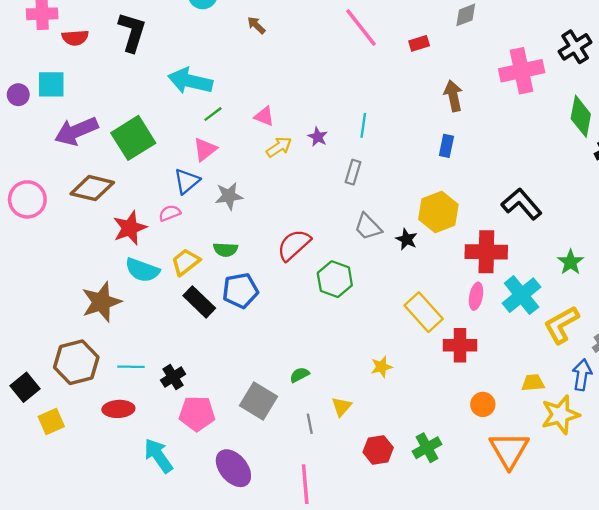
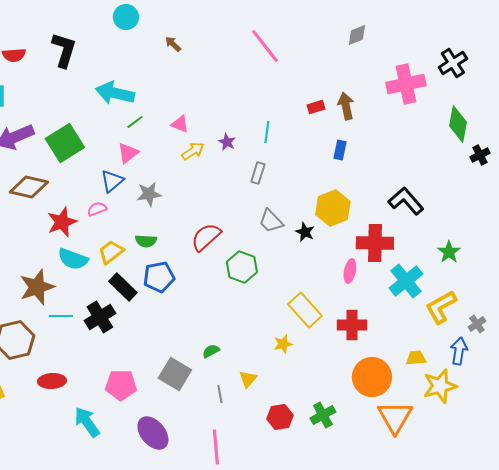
red rectangle: (419, 43) -> (316, 107), moved
pink ellipse: (476, 296) -> (350, 271), moved
yellow rectangle: (424, 312) -> (305, 310), moved
cyan line: (131, 367) -> (61, 316), moved
black cross: (173, 377) -> (100, 317), moved, size x1.4
orange circle: (483, 404) -> (372, 377), size x1.8

